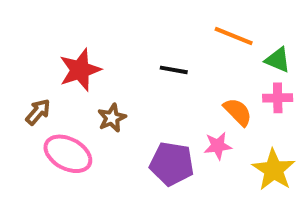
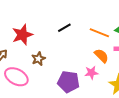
orange line: (234, 36) -> (99, 33), moved
black line: (174, 70) -> (64, 28), moved, turned -40

